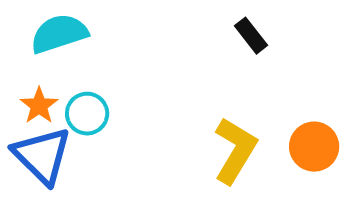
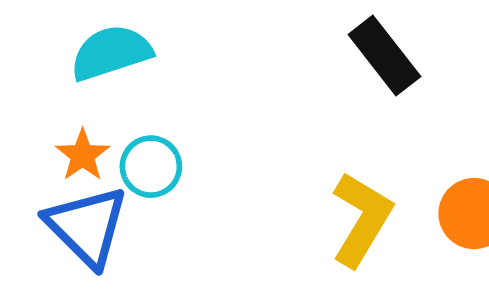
black rectangle: (251, 36) -> (384, 56), size x1.5

